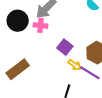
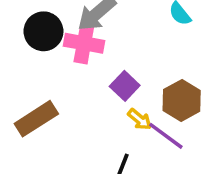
pink cross: (41, 25) -> (84, 43), size x1.5

